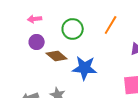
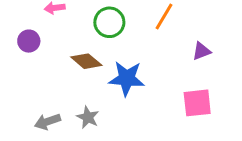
purple circle: (37, 42) -> (29, 41), moved

